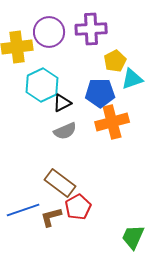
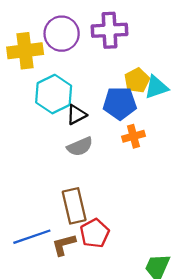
yellow pentagon: (115, 61) -> (137, 80), moved
orange cross: (112, 122) -> (133, 136), size x0.6
brown rectangle: (60, 183) -> (74, 206), turned 40

